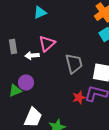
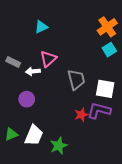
gray rectangle: (13, 46) -> (13, 62), turned -56
green triangle: (15, 90) -> (11, 134), moved

